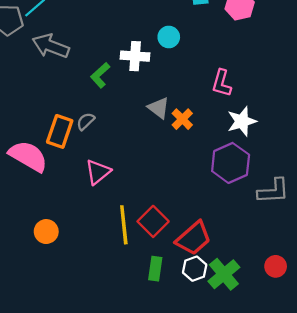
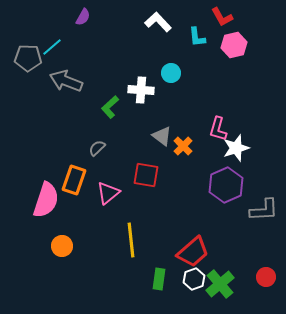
pink L-shape: (222, 83) -> (218, 129), moved
orange rectangle: (60, 131) -> (74, 180), moved
pink semicircle: (28, 156) -> (46, 200), moved, turned 78
red square: (153, 221) -> (146, 175), moved, turned -36

